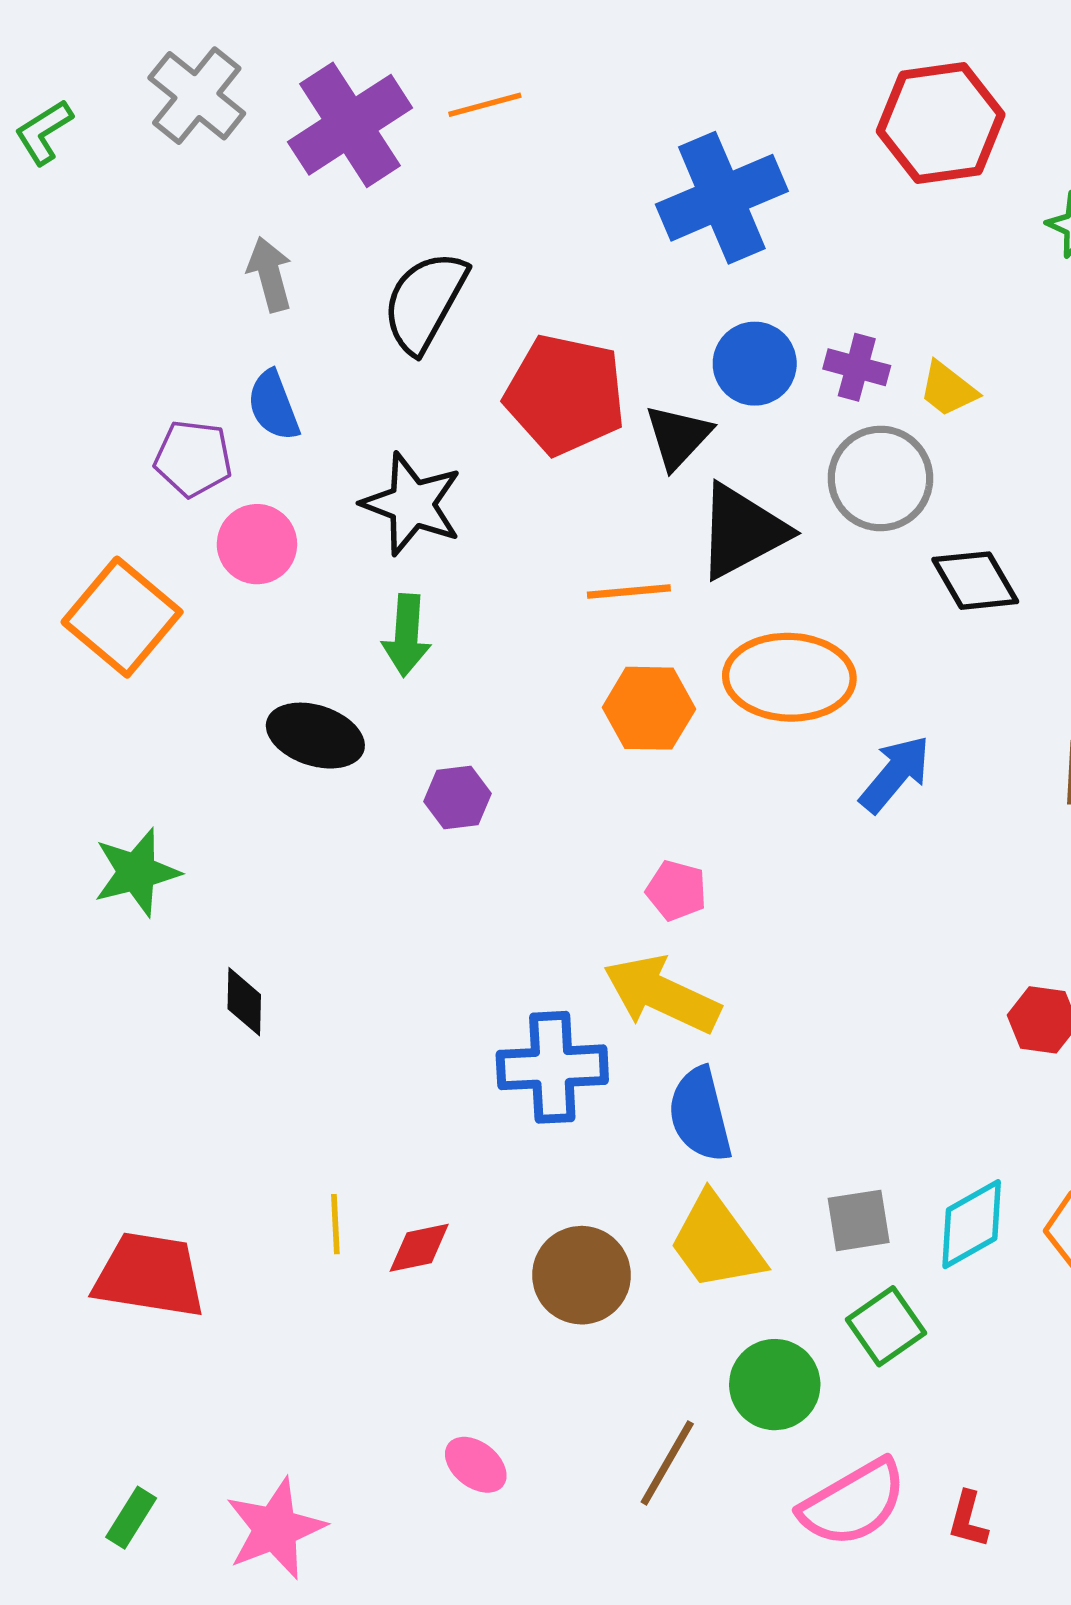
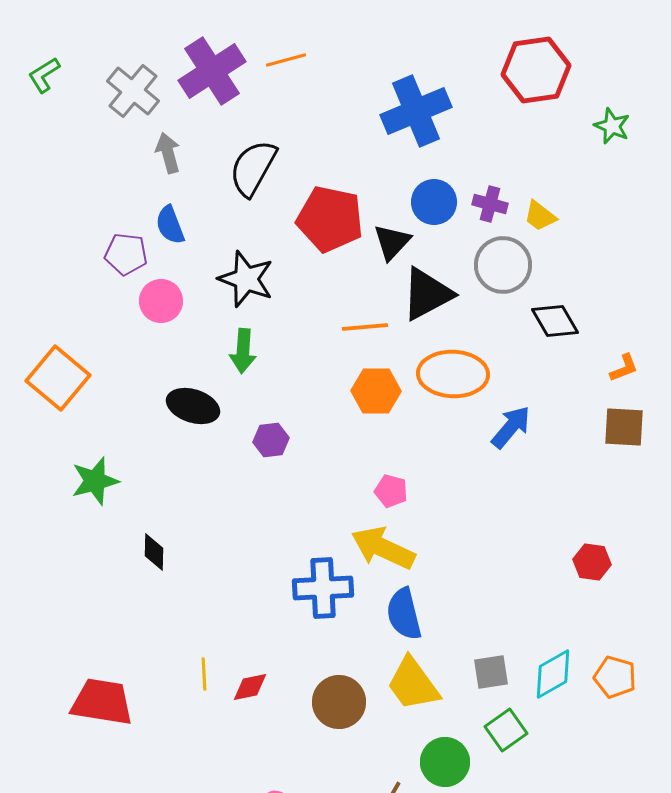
gray cross: (197, 96) -> (133, 91), moved
orange square: (122, 617) -> (58, 378), moved

